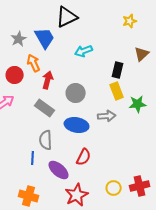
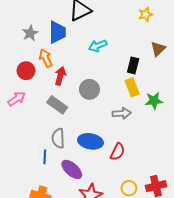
blue trapezoid: (45, 38) -> (57, 32), turned 30
blue ellipse: (77, 125) -> (90, 141), moved
red semicircle: (84, 157) -> (118, 152), moved

